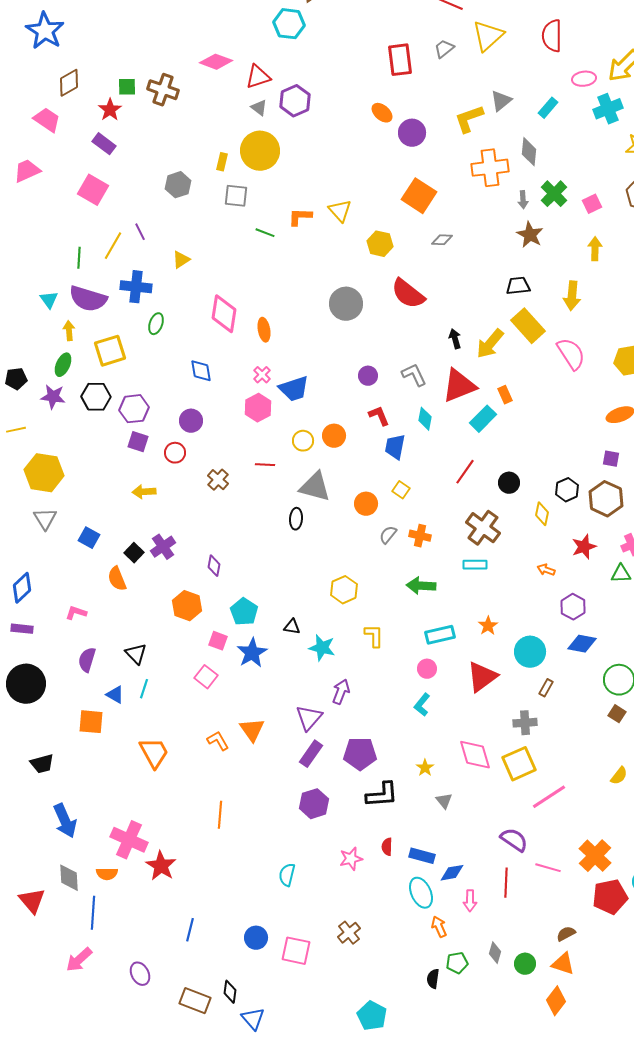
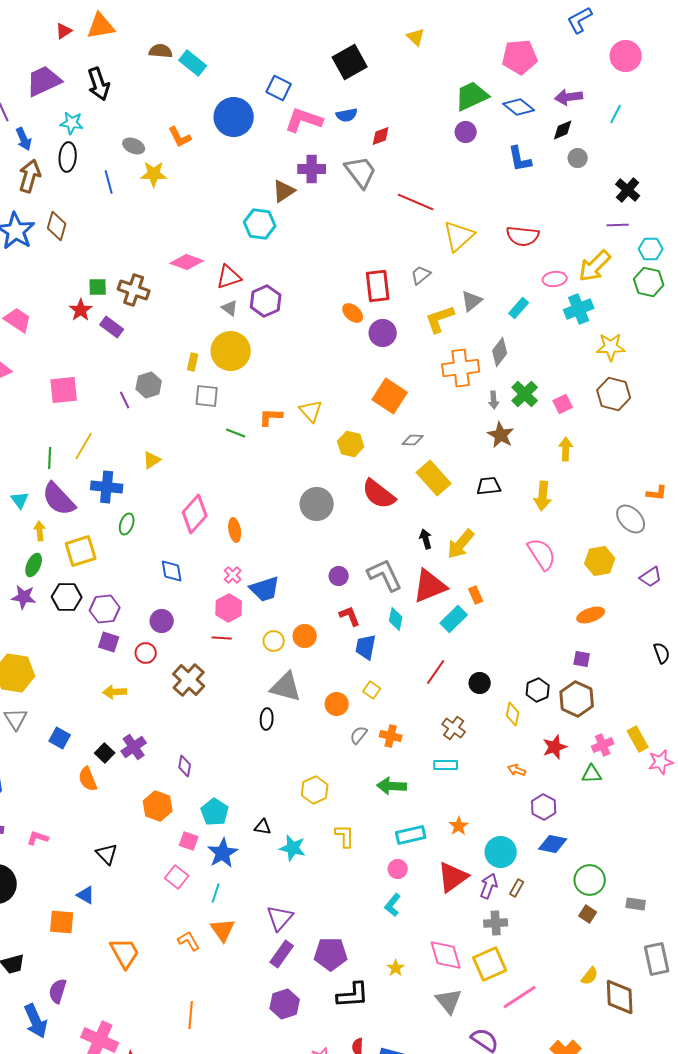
red semicircle: (552, 36) -> (523, 236), turned -84
gray trapezoid: (444, 49) -> (421, 275), moved
red rectangle: (400, 60) -> (378, 286), moved
brown diamond: (69, 83) -> (57, 226), moved, turned -44
purple rectangle: (104, 144) -> (112, 327), moved
gray diamond: (529, 152) -> (500, 352), turned 32
pink square: (93, 190) -> (64, 390), turned -36
purple line: (140, 232) -> (125, 400), moved
purple semicircle: (88, 299) -> (59, 499), turned 30
pink diamond: (224, 314) -> (195, 514), turned 33
yellow rectangle: (528, 326) -> (434, 478), moved
gray L-shape: (414, 375) -> (385, 575), size x1.4
red line: (265, 465) -> (222, 638), moved
brown cross: (218, 480) -> (189, 680), size x1.5
brown cross: (483, 528) -> (454, 728), size x0.7
pink L-shape: (76, 613) -> (38, 838), moved
purple semicircle: (87, 660) -> (58, 991), moved
cyan line: (144, 689) -> (216, 893), moved
purple arrow: (341, 692) -> (489, 886), moved
gray triangle: (444, 801) -> (449, 1001), moved, size x1.6

